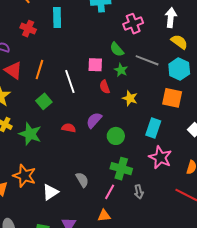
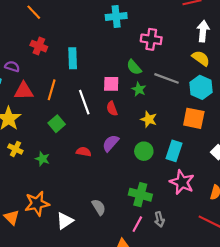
cyan rectangle: (57, 17) -> (73, 58), moved
white arrow: (171, 18) -> (203, 31), moved
pink cross: (133, 24) -> (151, 39), turned 30
red triangle: (13, 70) -> (24, 91), turned -36
red semicircle: (105, 87) -> (112, 109), moved
green star: (30, 134) -> (42, 159), size x0.6
green circle: (116, 136) -> (144, 151), moved
orange star: (24, 176) -> (37, 204), turned -30
pink line: (110, 192) -> (137, 224), moved

